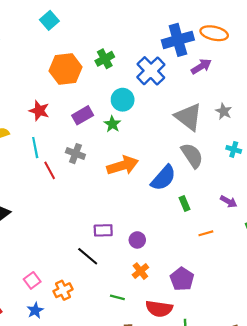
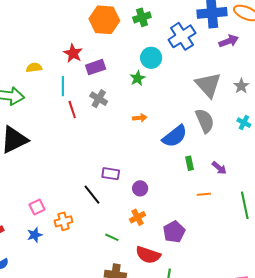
purple rectangle: (83, 115) -> (96, 67), moved
orange arrow: (123, 165) -> (140, 118), size x0.5
purple arrow: (229, 202) -> (219, 168), moved

